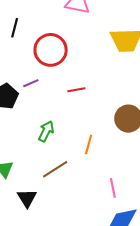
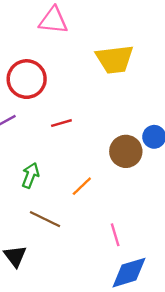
orange line: (89, 144) -> (82, 186), turned 36
brown line: (55, 169) -> (45, 219), turned 64

